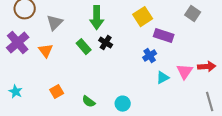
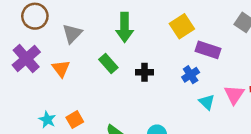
black cross: (106, 43) -> (144, 72), moved, turned -32
cyan triangle: (163, 78) -> (207, 102), turned -48
cyan star: (16, 92) -> (47, 120), moved

